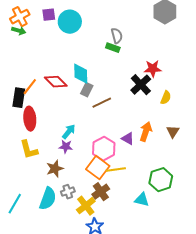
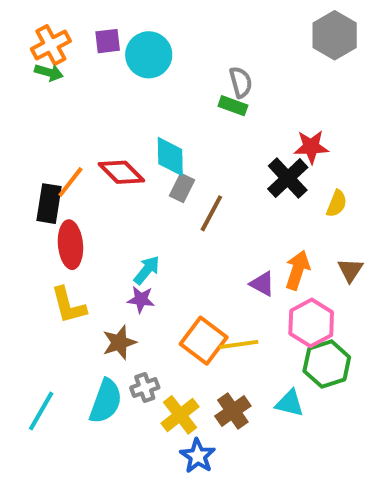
brown line: (102, 103) -> (211, 213), turned -36
pink hexagon: (104, 149) -> (311, 323), moved
brown cross: (101, 192) -> (233, 411), moved

